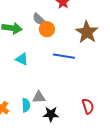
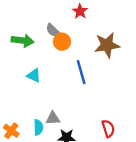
brown star: (87, 32) -> (107, 45), turned 30
blue line: (64, 56) -> (81, 72), turned 65

